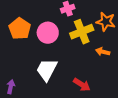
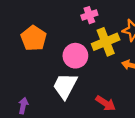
pink circle: (48, 33) -> (75, 56), moved

